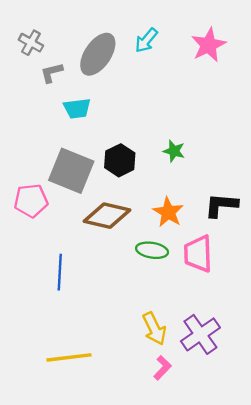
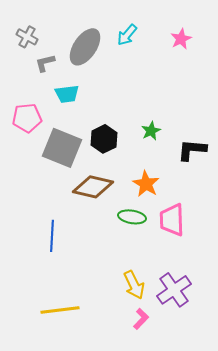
pink star: (209, 45) -> (181, 39), size x0.7
green star: (174, 151) -> (151, 131), turned 30
pink pentagon: (31, 201) -> (27, 118), moved
black L-shape: (221, 205) -> (192, 150), moved

